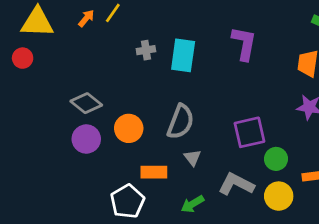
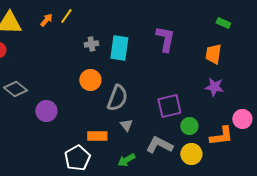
gray diamond: (86, 103) -> (15, 89), moved
orange circle: (129, 128) -> (90, 80), moved

